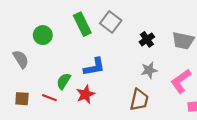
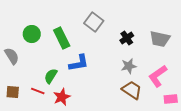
green rectangle: (82, 24) -> (62, 38), moved
red star: (86, 94) -> (62, 97), moved
brown trapezoid: (139, 100) -> (132, 90), moved, turned -70

